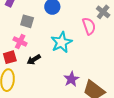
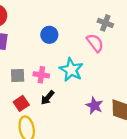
gray square: (27, 21) -> (18, 75), moved
pink cross: (20, 41) -> (41, 75), moved

